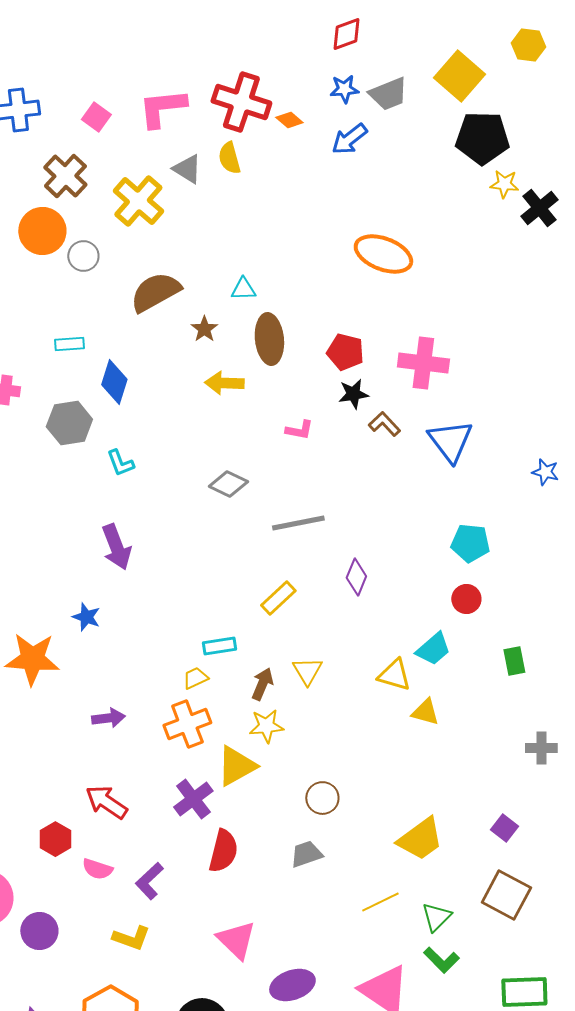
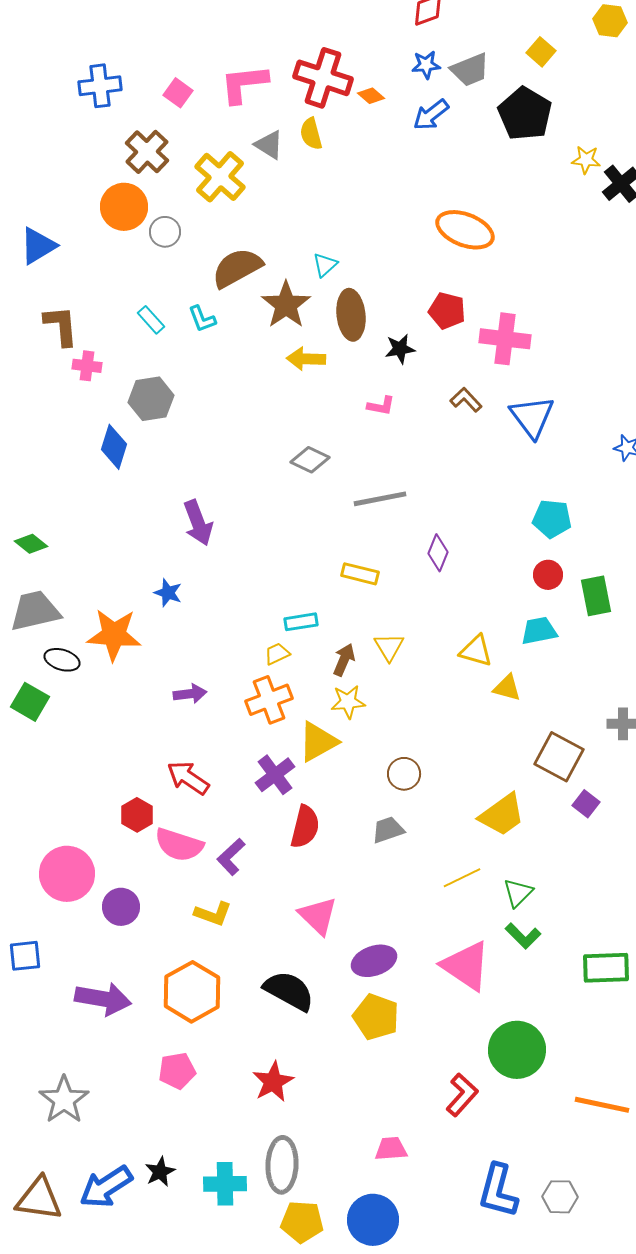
yellow square: (459, 76) -> (541, 52), size x0.6
black pentagon: (482, 138) -> (525, 114), moved, turned 30
cyan triangle: (243, 289) -> (325, 265), turned -40
brown star: (204, 329) -> (286, 305), size x1.8
cyan rectangle: (69, 344) -> (151, 320), turned 52
red pentagon: (345, 352) -> (447, 311), moved
blue diamond: (114, 382) -> (114, 447), moved
black star: (353, 394) -> (400, 349), moved
cyan L-shape: (120, 463) -> (202, 319), moved
yellow rectangle: (278, 598) -> (360, 574), turned 57
cyan trapezoid: (433, 649) -> (539, 631), moved, turned -150
green rectangle: (514, 661) -> (596, 596), moved, size x1.4
pink semicircle: (97, 869) -> (179, 845), size x1.6
brown square: (506, 895) -> (559, 757), moved

